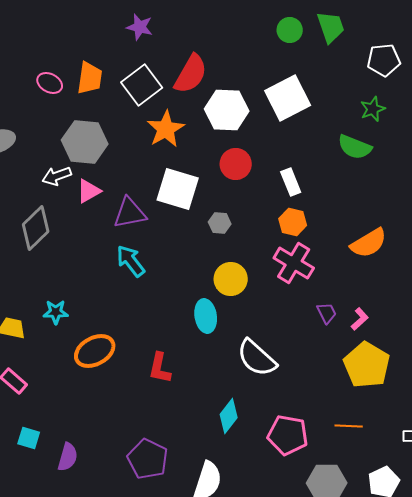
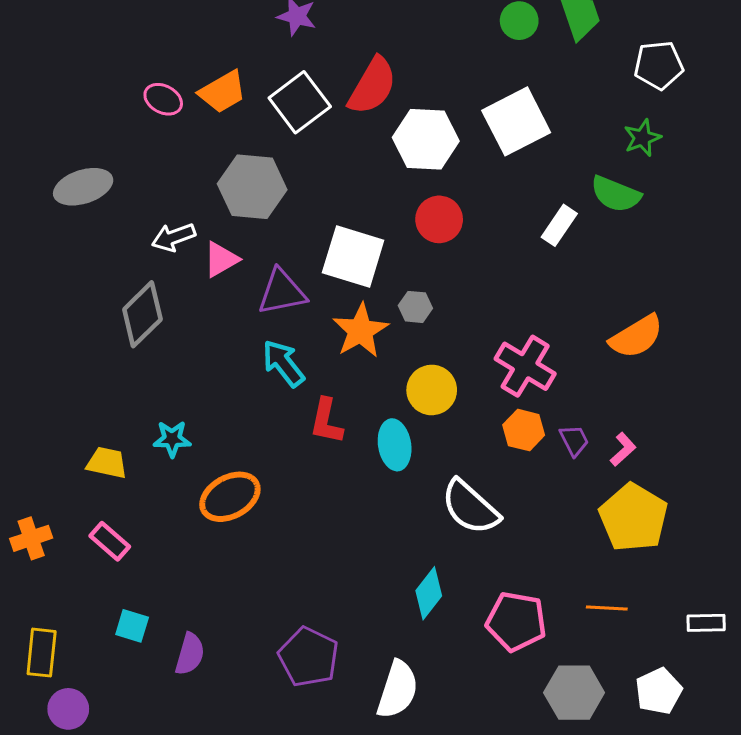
orange trapezoid: (90, 78) -> (223, 92), turned 52
orange star: (166, 129) -> (360, 331), moved
gray hexagon: (85, 142) -> (252, 187), moved
white rectangle: (291, 182) -> (559, 225), moved, turned 56
orange hexagon: (293, 222) -> (524, 430), moved
red L-shape: (160, 368) -> (326, 421), moved

